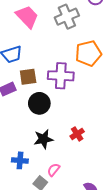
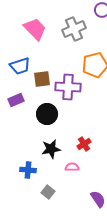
brown square: (28, 77) -> (42, 79), moved
pink semicircle: (54, 170) -> (72, 167), moved, turned 48

